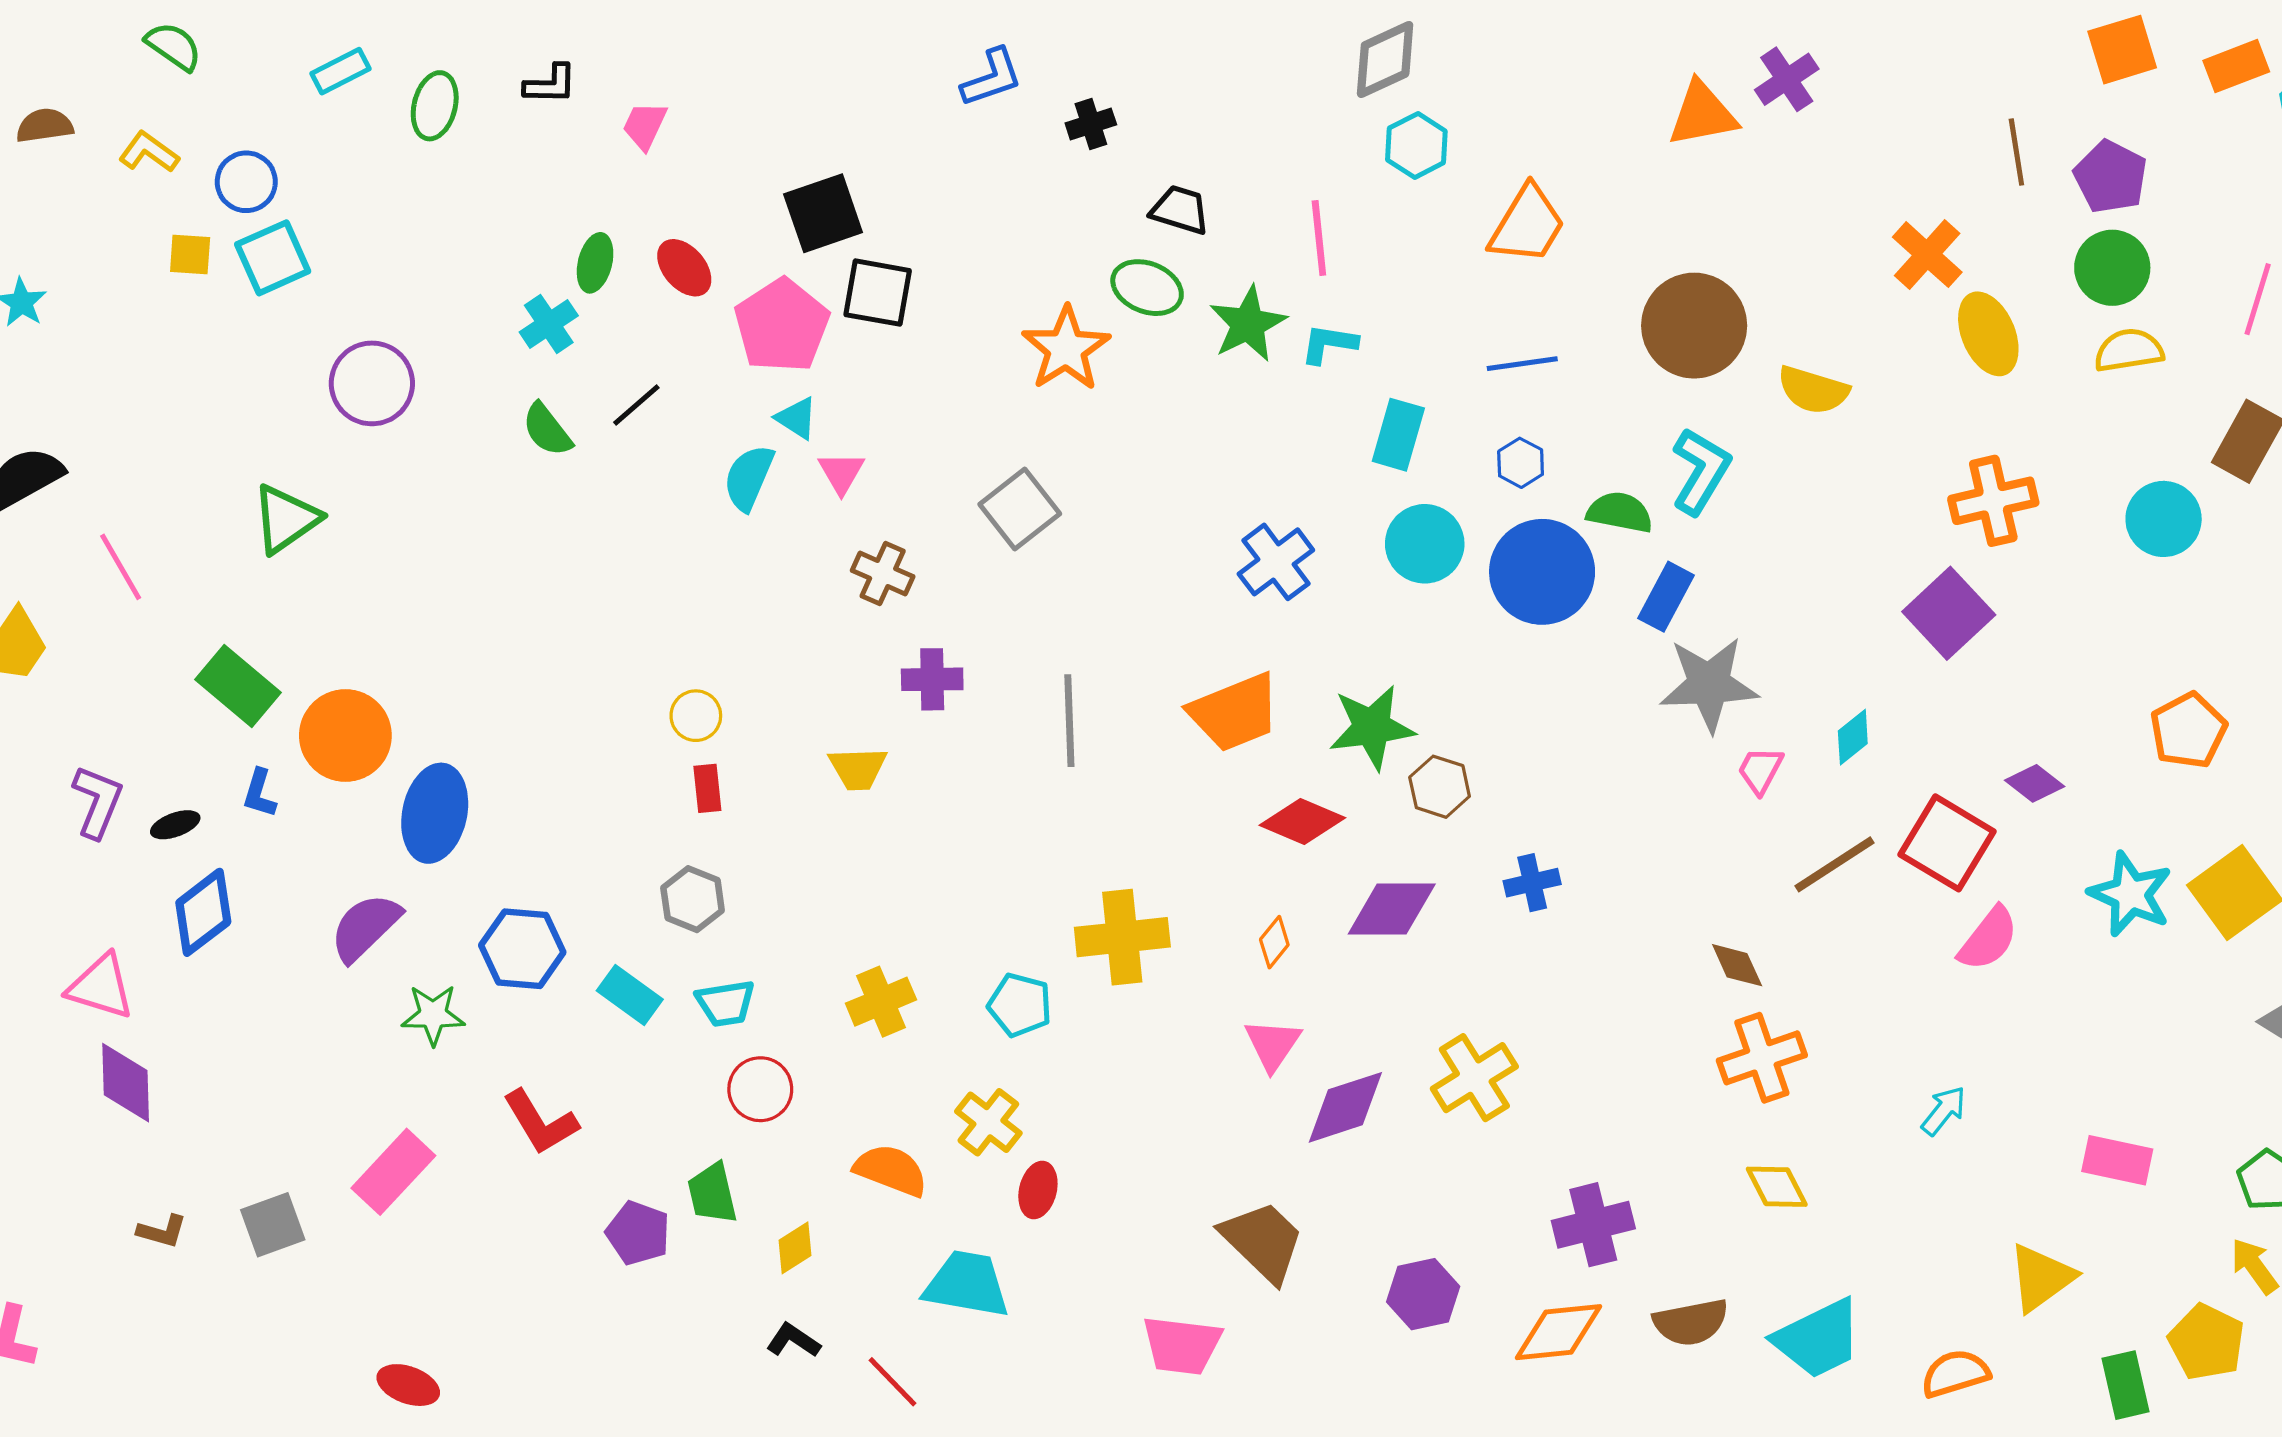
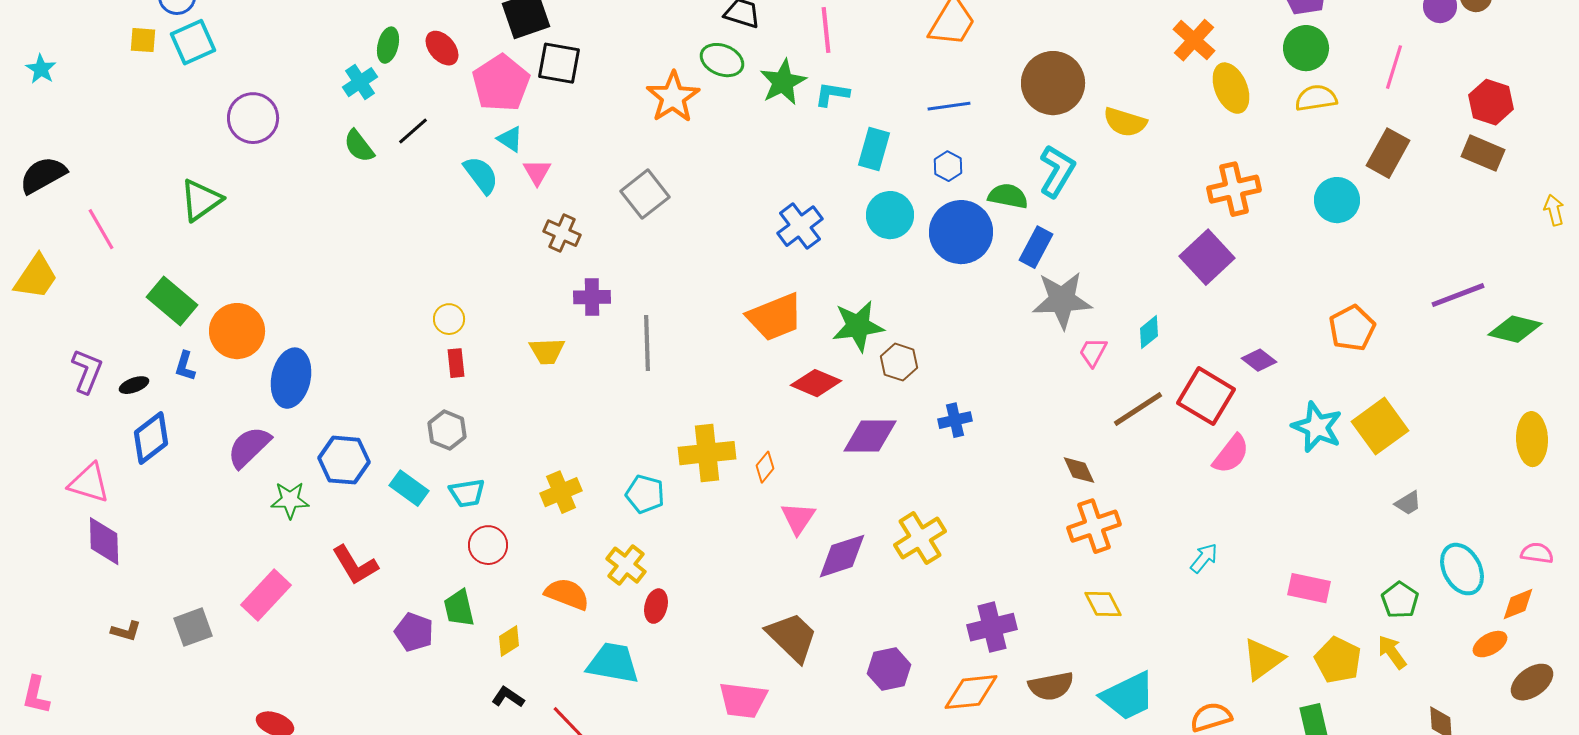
cyan semicircle: (749, 478) -> (481, 175), turned 120
gray line: (1069, 721) -> (647, 343), moved
orange diamond: (1274, 942) -> (765, 467), moved
yellow pentagon: (2206, 1342) -> (1338, 660), moved

